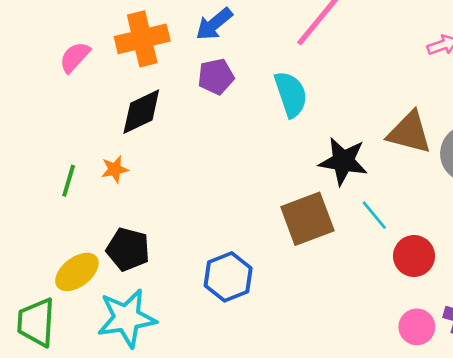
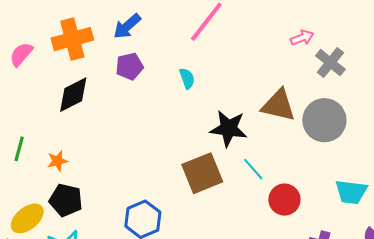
cyan semicircle: (291, 94) -> (187, 78), size x0.6
orange star: (115, 169) -> (58, 161), moved

